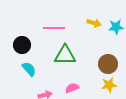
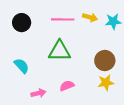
pink line: (54, 28) -> (63, 19), moved
black circle: (22, 45) -> (22, 23), moved

